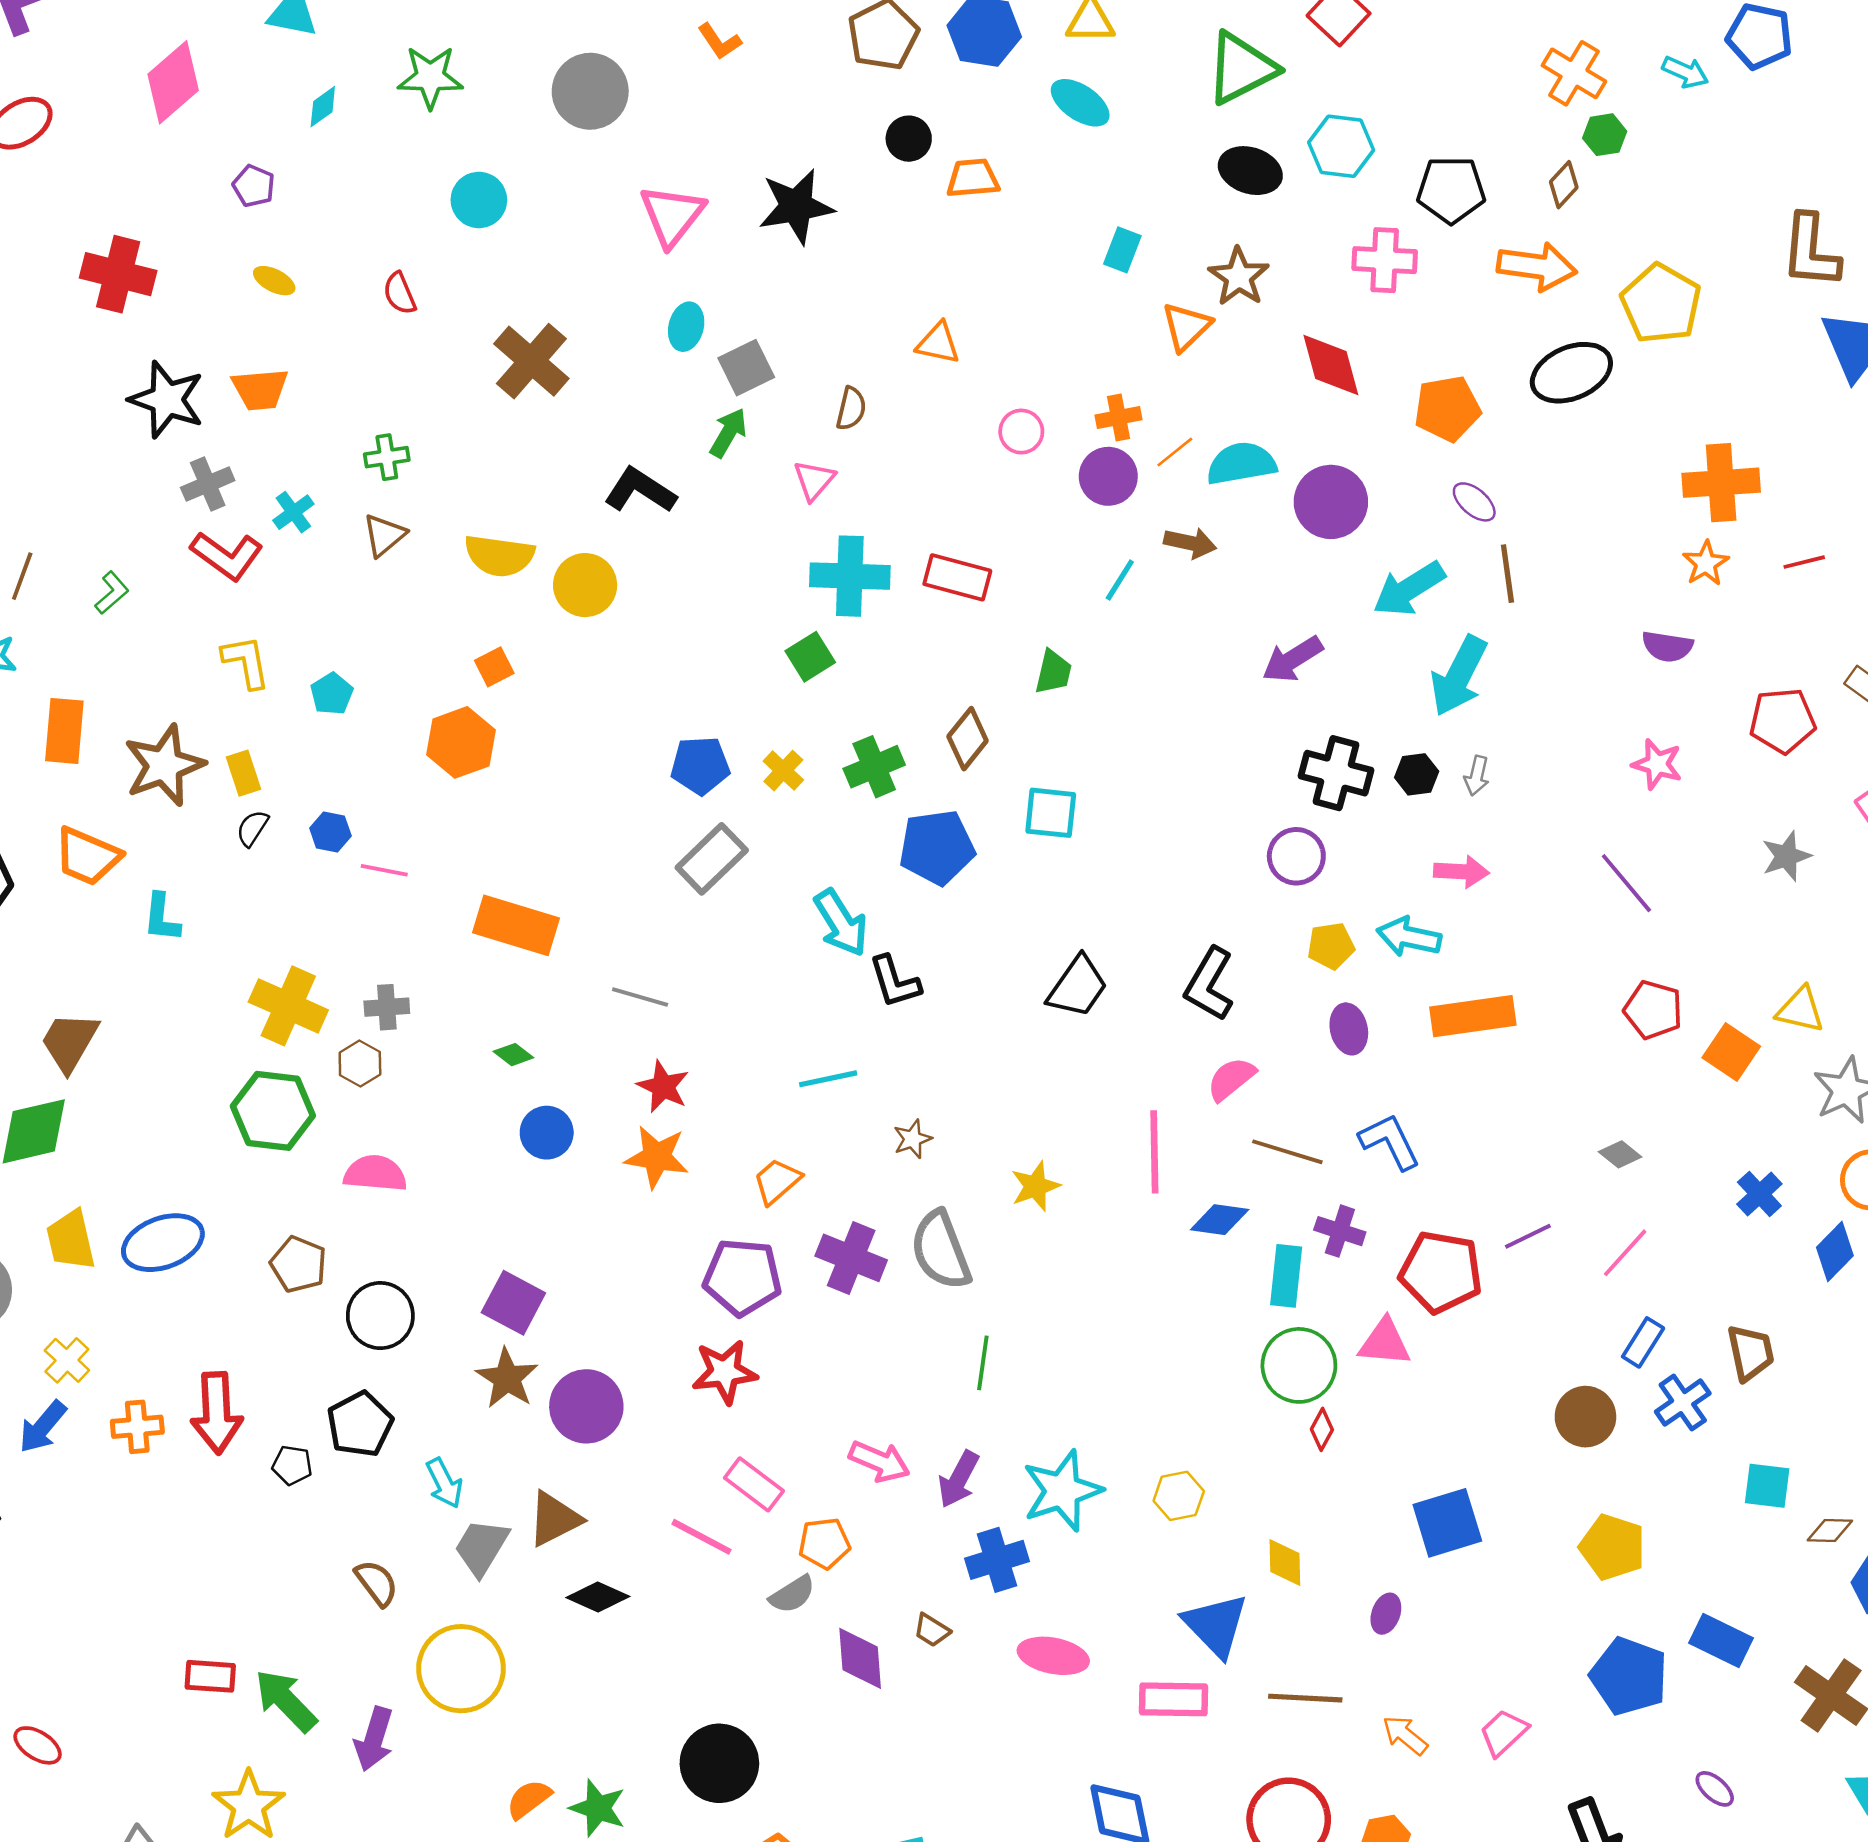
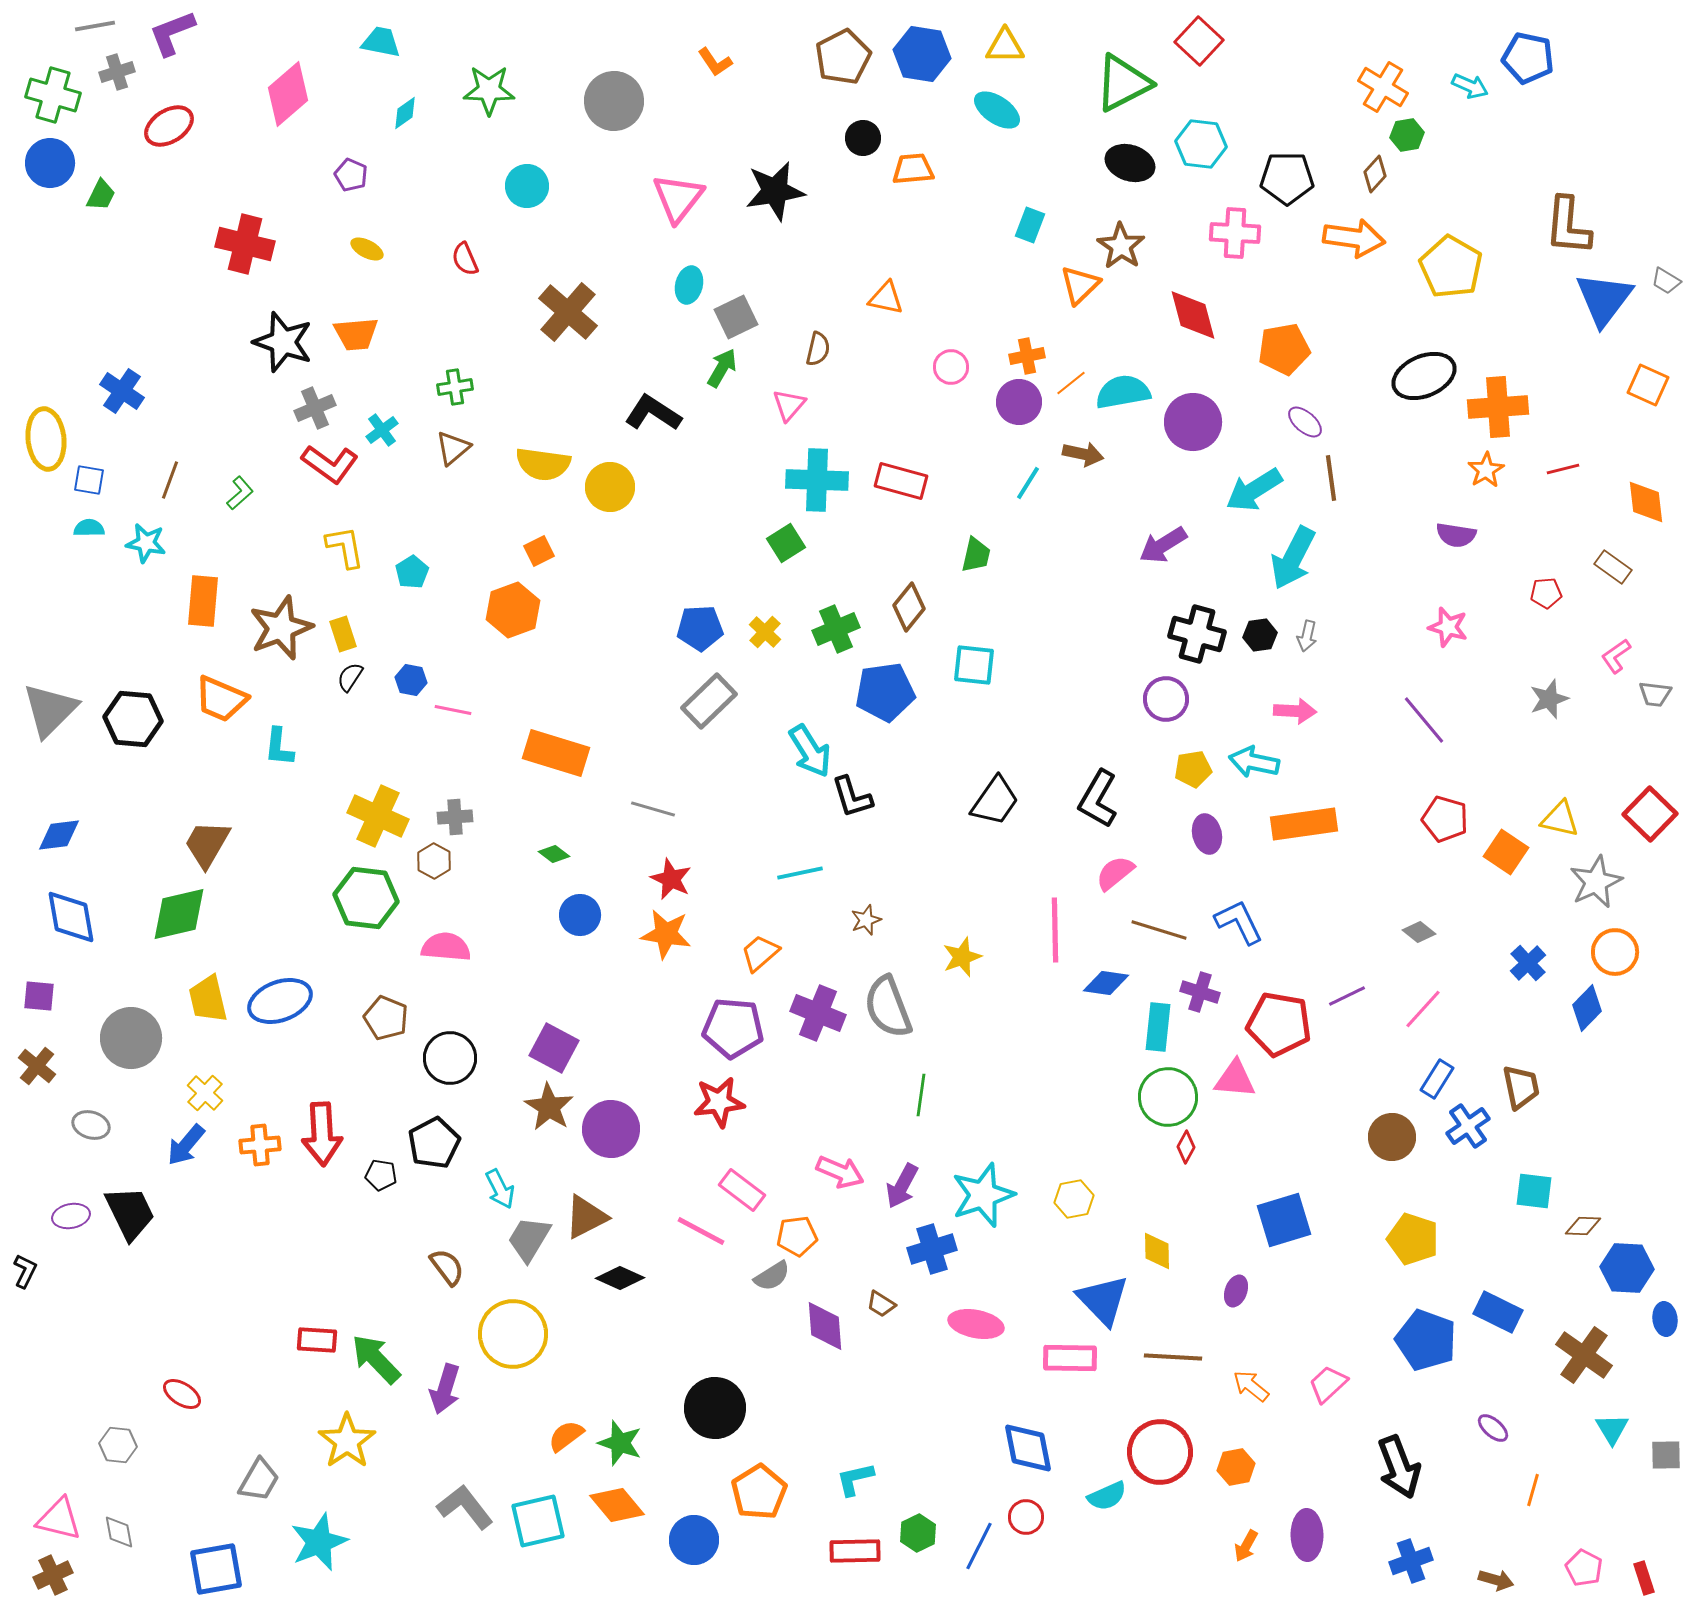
black ellipse: (1571, 373) -> (1424, 376), moved
red pentagon: (1782, 721) -> (1546, 593), size x0.6

